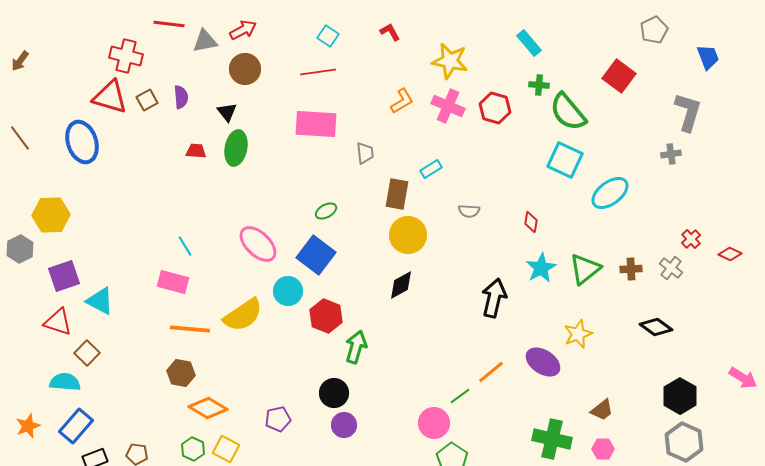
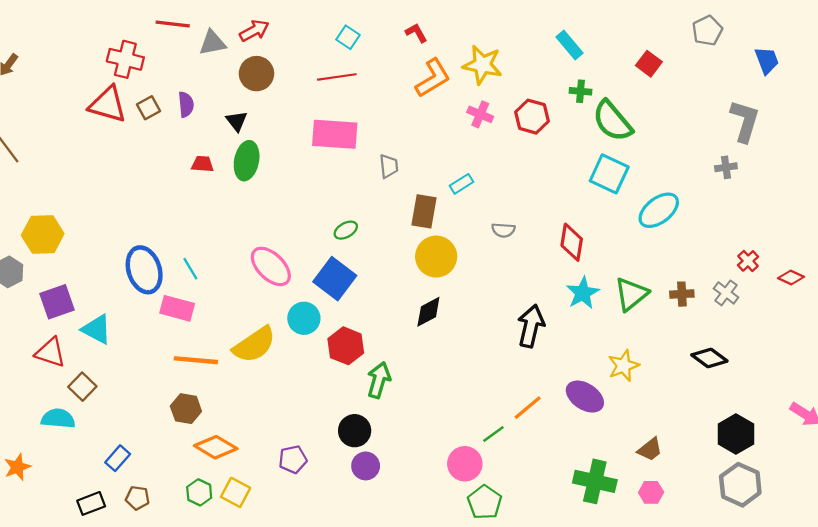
red square: (619, 76) -> (649, 64), moved, size x0.7
orange L-shape: (402, 101) -> (433, 78), moved, size x1.4
pink cross: (448, 106) -> (480, 114), size x0.7
blue ellipse: (82, 142) -> (144, 270), moved
red diamond: (531, 222) -> (572, 242), size x1.6
blue rectangle: (76, 426) -> (118, 458), moved, size x0.7

